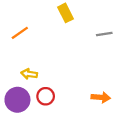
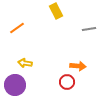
red circle: (46, 96) -> (67, 82), moved
orange arrow: (101, 97) -> (78, 66), moved

